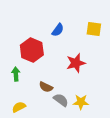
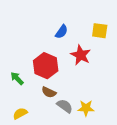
red hexagon: (32, 50) -> (46, 66), moved
red star: (76, 63) -> (81, 55), moved, turned -30
green arrow: (16, 74) -> (17, 78), turned -40

